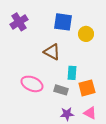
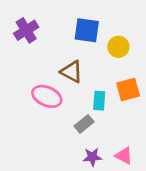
pink ellipse: (32, 84) -> (47, 96), moved
orange square: (87, 88) -> (128, 90), moved
gray rectangle: (61, 90) -> (84, 124), turned -56

